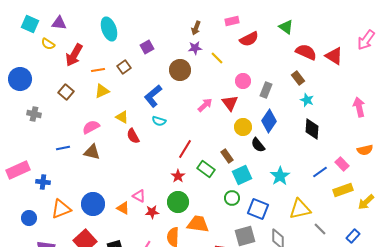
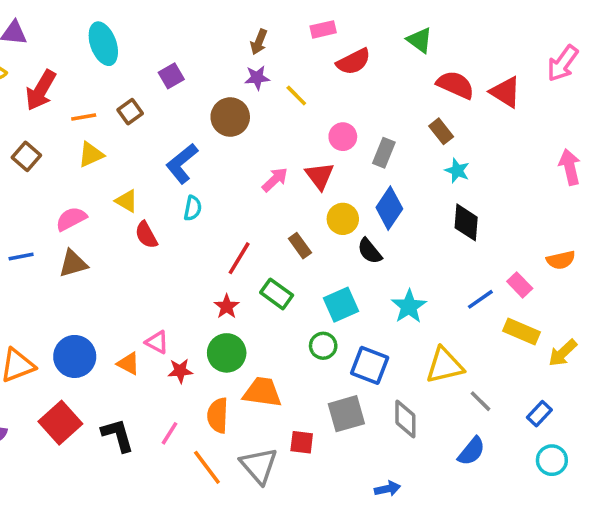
pink arrow: (359, 107) -> (570, 167), moved
cyan semicircle: (159, 121) -> (193, 208), turned -96
brown triangle: (92, 152) -> (73, 264), turned -30
brown rectangle: (227, 156) -> (300, 246), moved
yellow rectangle: (343, 190) -> (522, 331), turned 42

